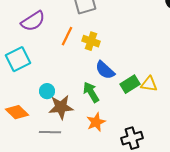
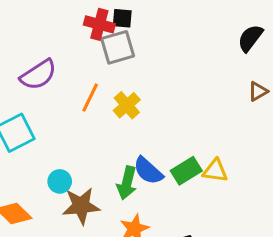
yellow cross: (91, 41) -> (127, 105), turned 30
blue semicircle: (105, 70) -> (148, 171), moved
green arrow: (91, 92) -> (127, 183), turned -135

